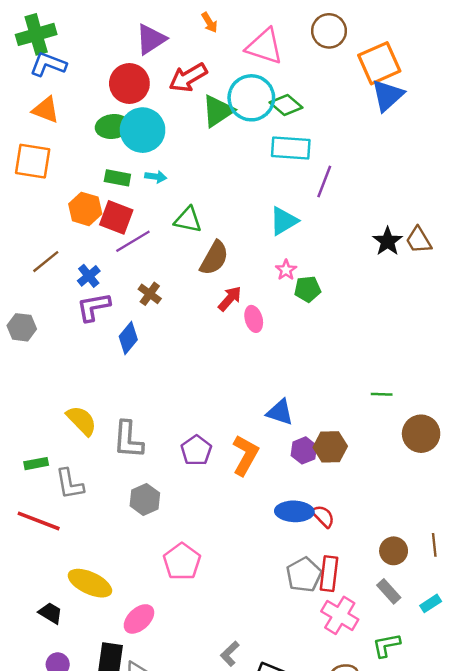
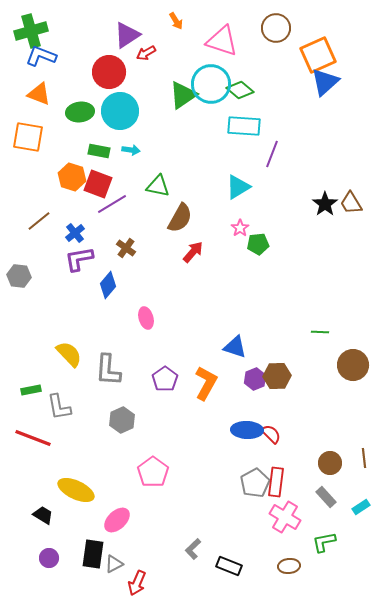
red arrow: (188, 77) -> (146, 53), moved, size x0.6
green ellipse: (113, 127) -> (80, 112), moved
pink ellipse: (254, 319) -> (146, 318), moved

